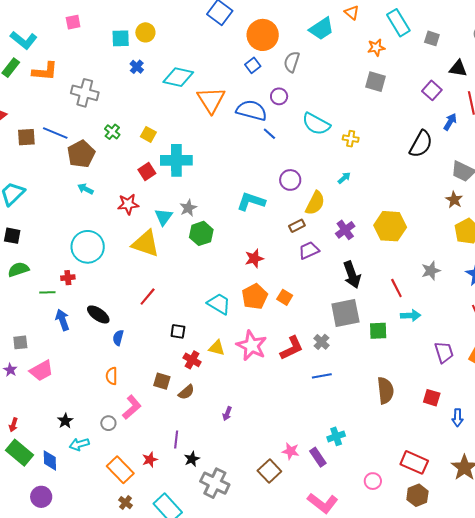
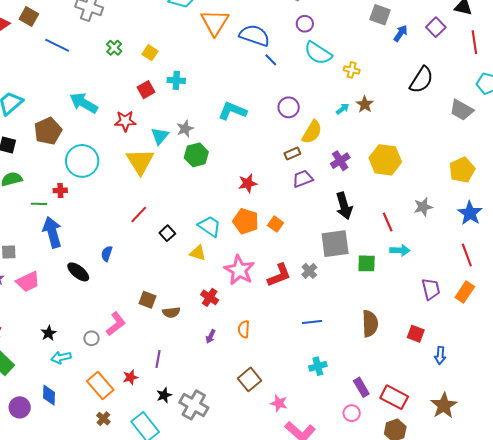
purple circle: (279, 96) -> (305, 24), moved
blue arrow: (450, 122) -> (401, 33), moved
brown square: (26, 137) -> (29, 17), moved, turned 30
brown pentagon: (81, 154) -> (48, 131), moved
cyan cross: (176, 160) -> (176, 80), size x0.6
cyan arrow: (85, 189) -> (84, 103), size x1.8
brown star: (454, 200) -> (365, 104), moved
cyan L-shape: (251, 202) -> (232, 111), moved
yellow triangle: (146, 244) -> (140, 161), turned 36
orange pentagon: (255, 296) -> (246, 221), turned -30
black ellipse: (98, 314) -> (78, 272), moved
blue arrow: (62, 320) -> (52, 232), size x1.4
black square: (178, 331) -> (167, 233), moved, turned 35
yellow triangle: (217, 348) -> (198, 253), moved
red cross: (192, 360) -> (210, 297), moved
orange semicircle: (112, 376) -> (244, 329), moved
blue line: (322, 376) -> (312, 322), moved
brown semicircle: (186, 392) -> (171, 312), turned 30
pink star: (291, 451) -> (279, 403), moved
purple rectangle: (318, 457) -> (361, 387), moved
black star: (192, 459) -> (164, 395), moved
blue diamond: (50, 460) -> (49, 395), moved
brown square: (269, 471) -> (249, 379), moved

